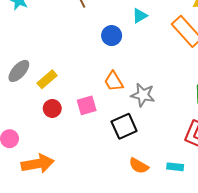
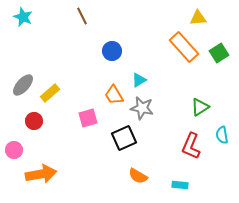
cyan triangle: (140, 16) -> (139, 80), moved
red circle: (52, 108) -> (34, 121), moved
cyan rectangle: (175, 167) -> (180, 185), moved

